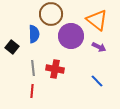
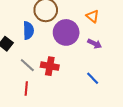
orange triangle: (97, 20) -> (93, 16), size x0.6
gray line: (33, 68) -> (27, 65), turned -42

